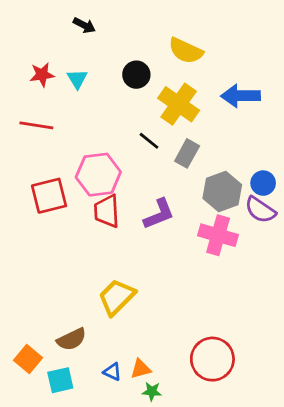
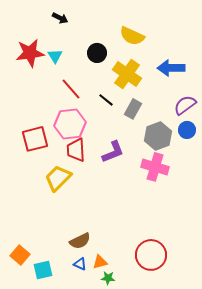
red star: (42, 75) -> (30, 53), size x1.6
red line: (36, 125) -> (71, 89), moved, turned 40
purple semicircle: (260, 210) -> (185, 105), moved, turned 110
yellow trapezoid: (117, 297) -> (58, 178), moved
brown semicircle: (72, 339) -> (80, 241), moved

